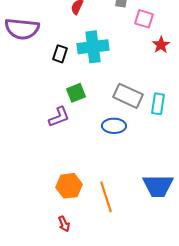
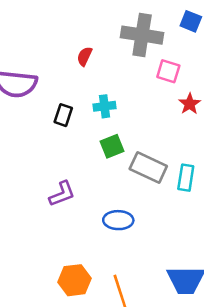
cyan cross: (93, 47) -> (105, 106), size x0.6
green square: (76, 93) -> (112, 146), moved
blue ellipse: (114, 126) -> (118, 220), moved

